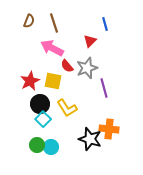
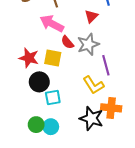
red star: (30, 81) -> (29, 58), turned -30
yellow L-shape: (67, 108) -> (93, 85), moved
cyan square: (43, 119) -> (53, 98), moved, turned 35

